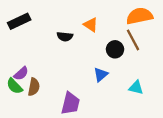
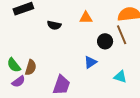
orange triangle: (91, 25) -> (86, 18), turned -40
black semicircle: (65, 36) -> (54, 25), moved
purple semicircle: (21, 73) -> (19, 82), moved

